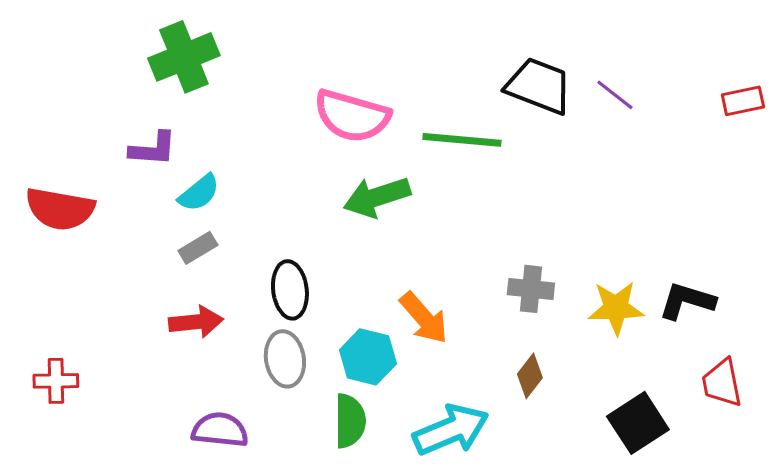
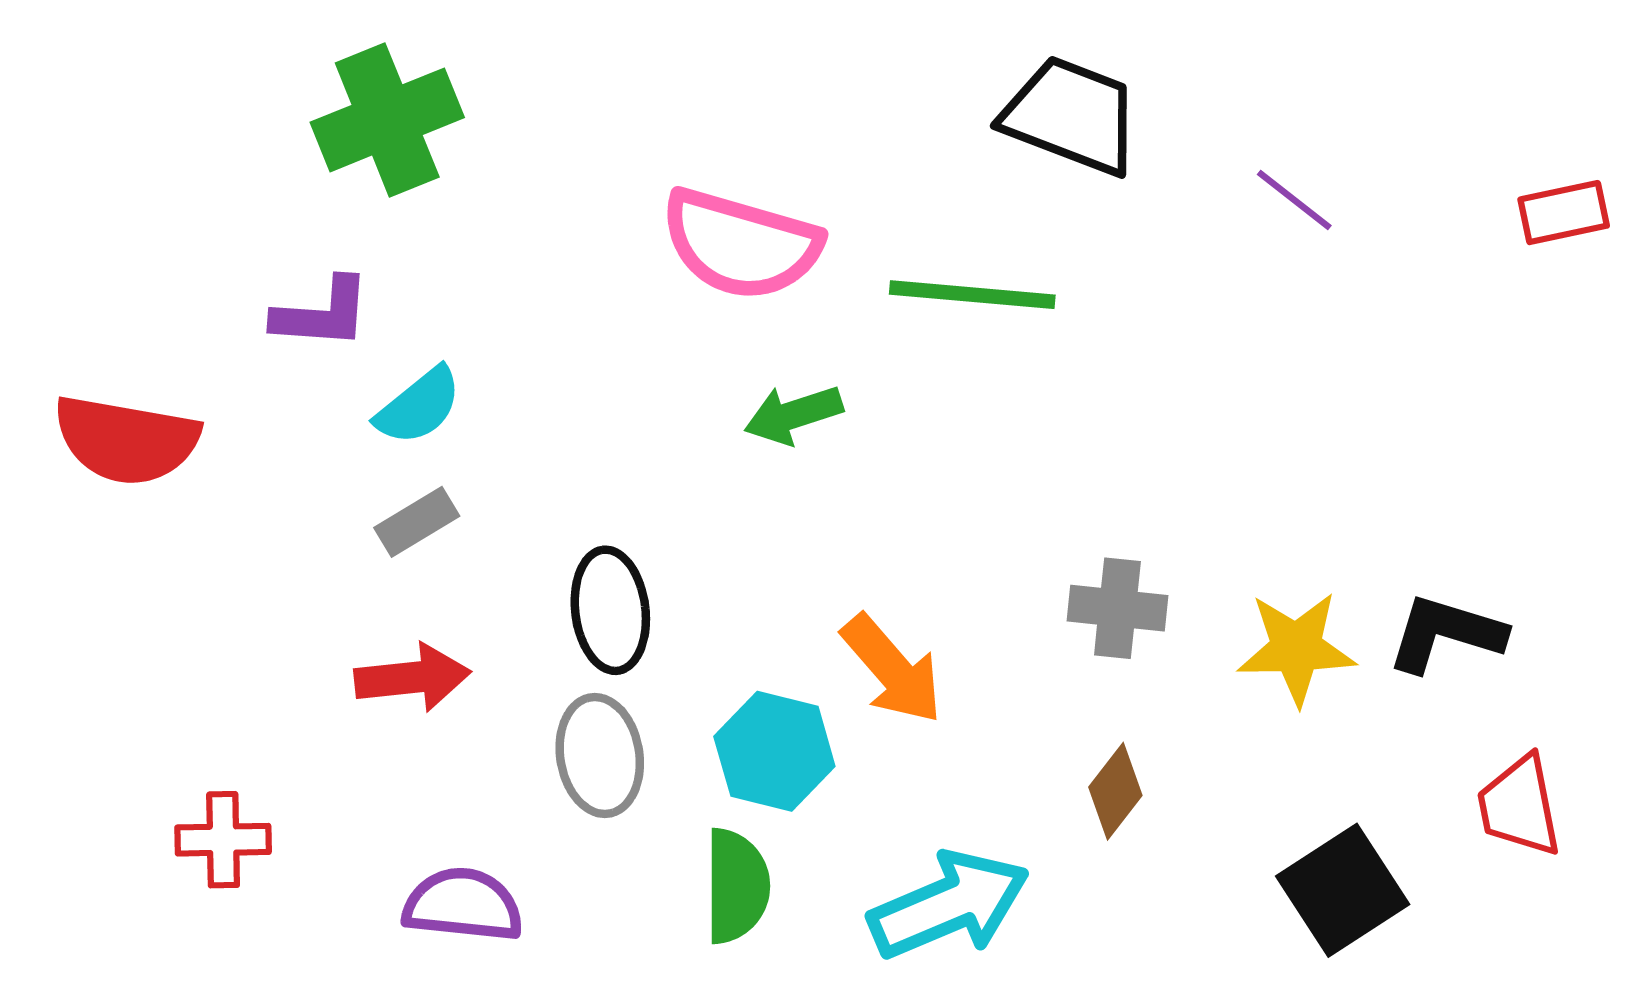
black trapezoid: (539, 86) -> (1071, 116), moved
green arrow: (377, 197) -> (793, 415), size x0.7
red cross: (56, 381) -> (223, 840), moved

